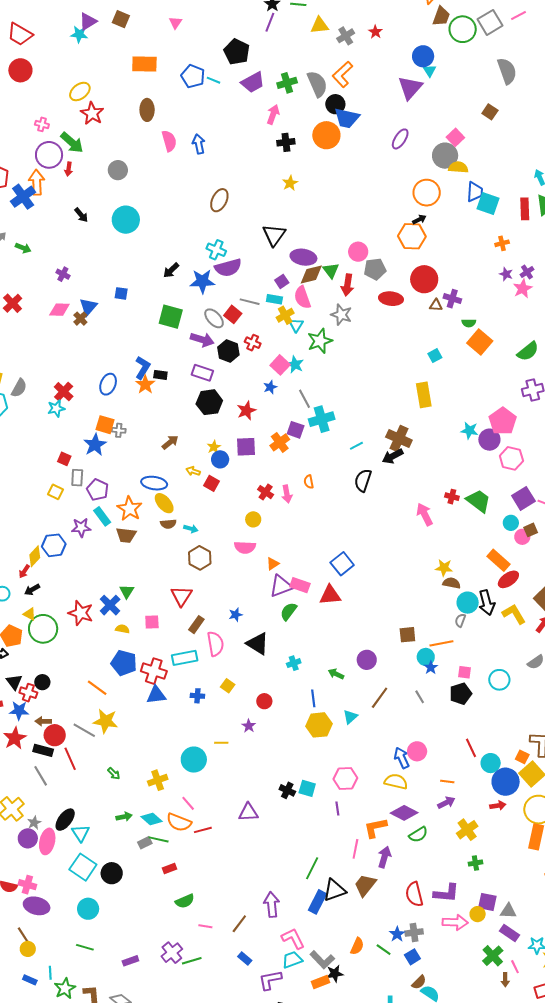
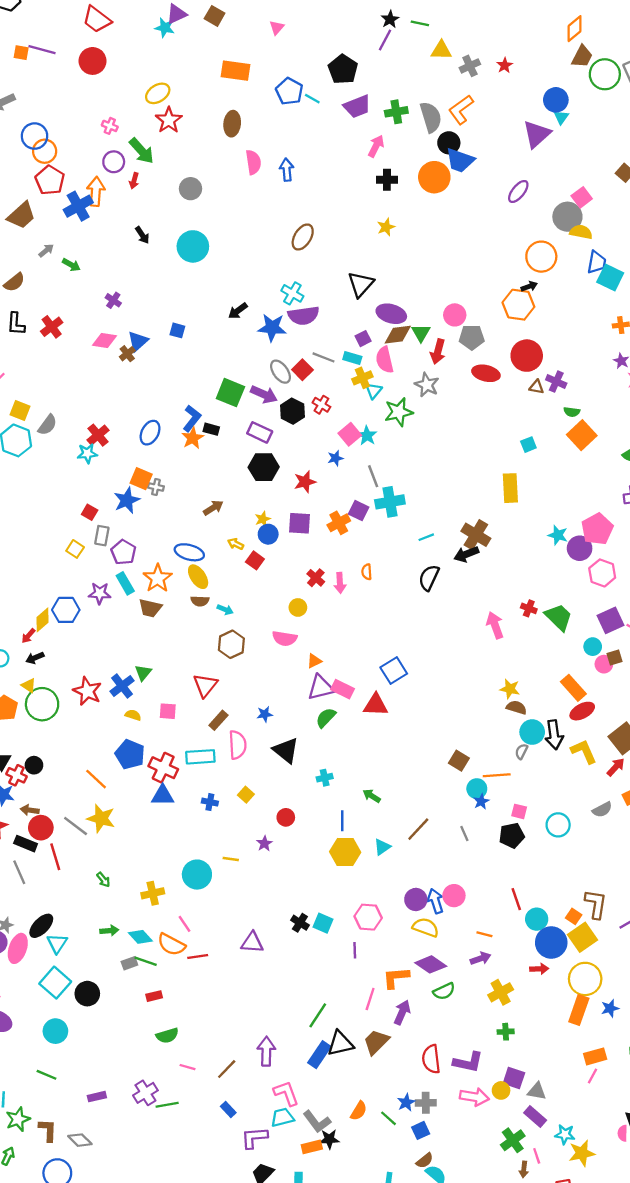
purple circle: (49, 155) -> (114, 162), size x0.7
green square: (171, 317) -> (230, 393), moved
brown square: (407, 635) -> (459, 761), turned 30
purple circle: (367, 660) -> (416, 899), moved

